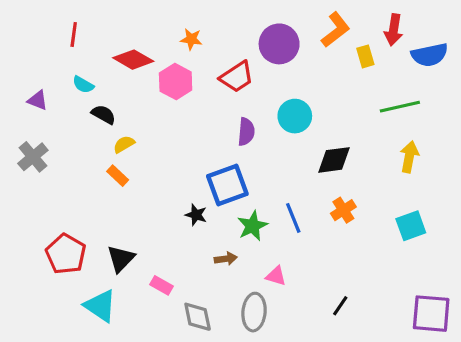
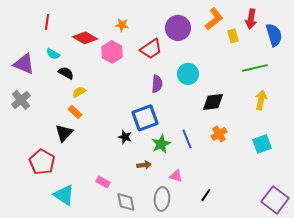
blue semicircle: (430, 55) -> (274, 35), turned -95
purple triangle: (38, 100) -> (24, 64), size x1.6
black triangle: (121, 259) -> (64, 133), moved
black line: (340, 306) -> (206, 195), moved
purple square: (431, 314) -> (275, 200), turned 32

